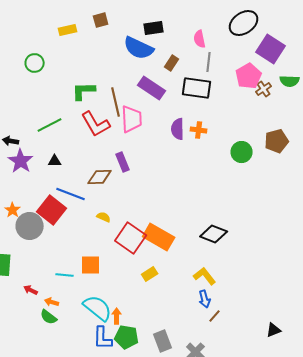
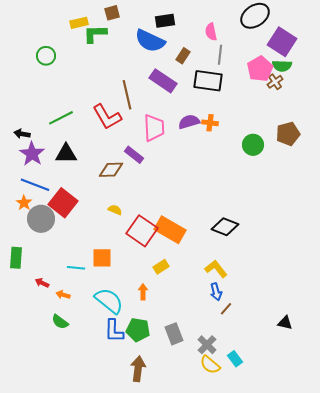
green semicircle: (290, 81) -> (282, 66), moved
green L-shape: (84, 91) -> (95, 34), moved
pink trapezoid: (132, 119) -> (154, 128), moved
purple semicircle: (178, 129) -> (189, 122), turned 75
black triangle: (55, 161) -> (66, 154), size x1.6
purple rectangle: (123, 162) -> (134, 155), turned -30
blue line: (71, 194) -> (35, 185), moved
orange arrow: (117, 316) -> (143, 292), moved
green semicircle: (49, 317) -> (60, 322), moved
black triangle: (274, 330) -> (285, 323), turned 35

